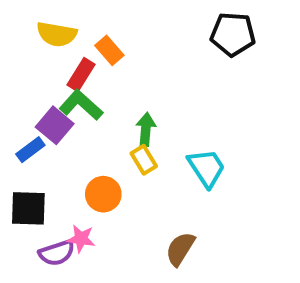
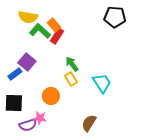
red rectangle: (81, 75) -> (57, 36), moved
green L-shape: (81, 105) -> (40, 31), moved
green arrow: (146, 129) -> (72, 64), turned -42

